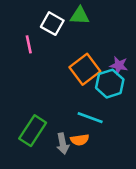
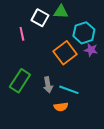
cyan hexagon: (110, 84) -> (84, 33), moved
green rectangle: (33, 131) -> (20, 81), moved
gray arrow: (63, 144) -> (48, 85), moved

